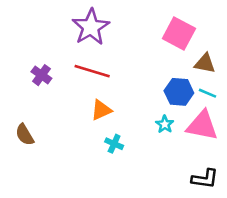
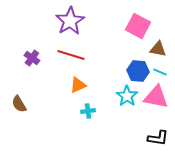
cyan star: (165, 124) -> (127, 96), size x1.5
cyan cross: (114, 144) -> (88, 111), turned -32

